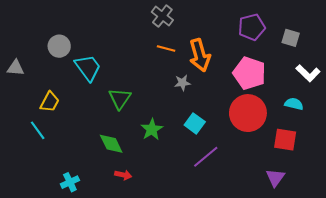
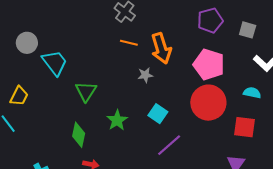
green diamond: (111, 144) -> (79, 135), turned 40

